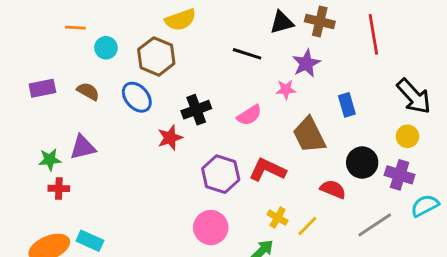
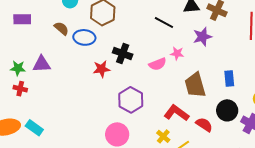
pink star: (286, 90) -> (177, 54), moved
brown semicircle: (88, 91) -> (61, 28), moved
blue ellipse: (137, 97) -> (84, 37), turned -55
blue rectangle: (347, 105) -> (229, 78), moved
black cross: (196, 110) -> (123, 54), turned 30
red L-shape: (267, 170) -> (176, 113), moved

